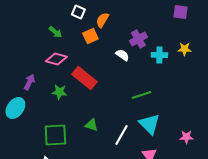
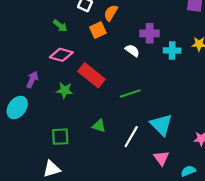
purple cross: (138, 39) -> (150, 33), turned 30
green line: (141, 95) -> (130, 94), moved
green square: (55, 135) -> (60, 137), size x0.7

